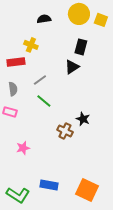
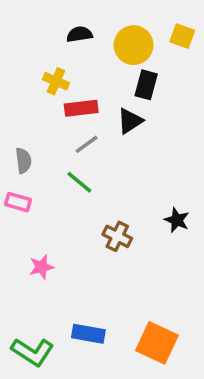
yellow circle: (79, 14) -> (134, 45), moved
red rectangle: (16, 62) -> (81, 108), moved
gray line: (40, 80) -> (87, 144), moved
black star: (83, 119) -> (177, 220), moved

